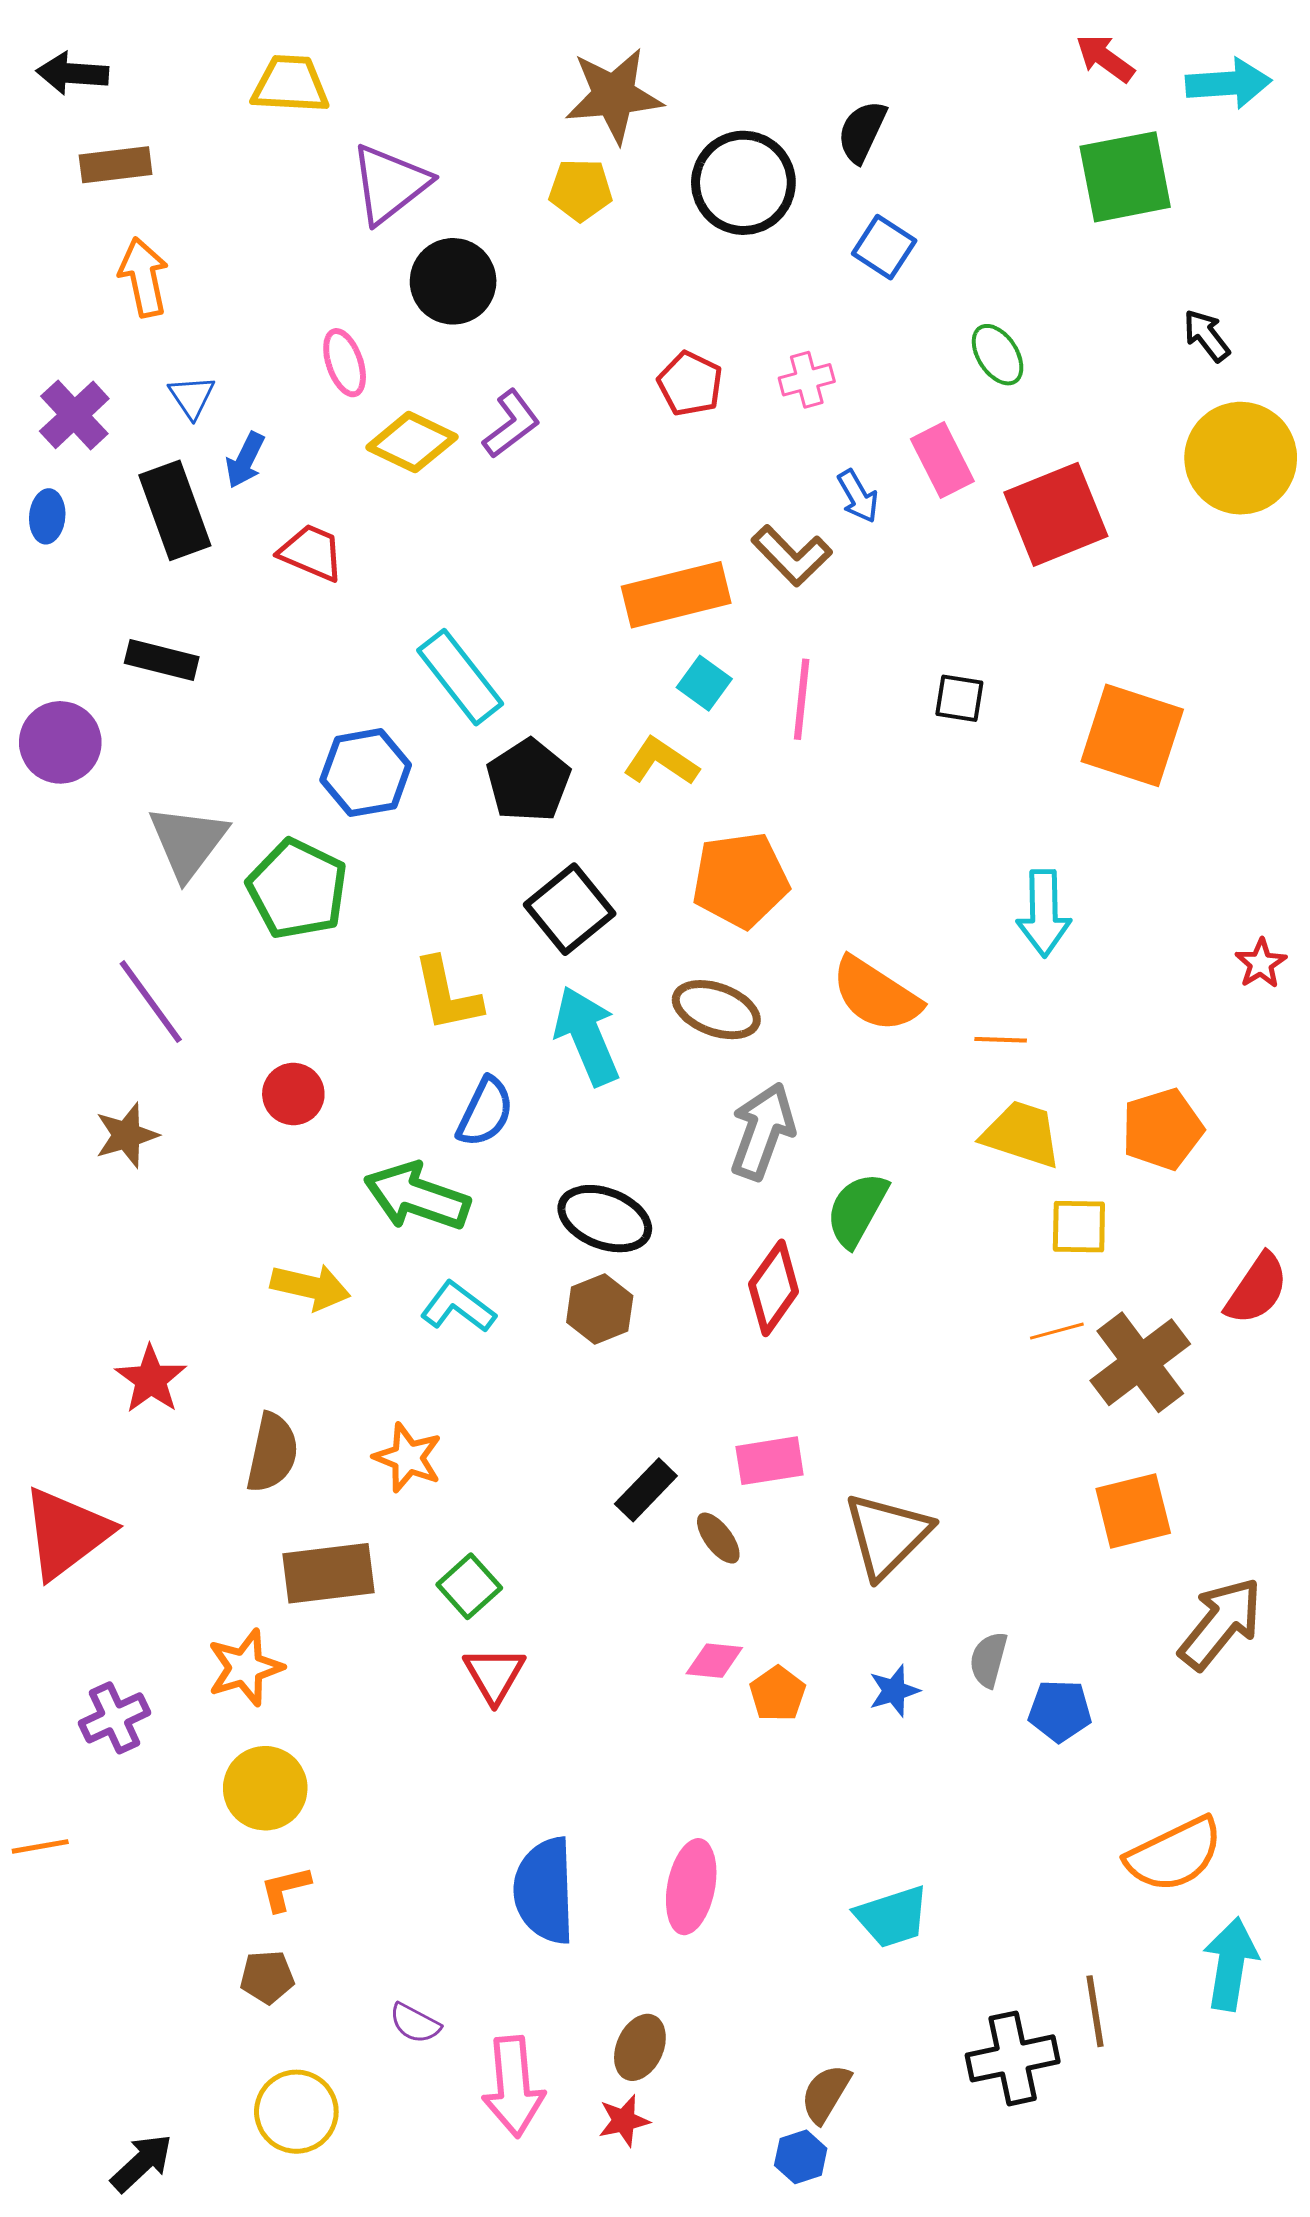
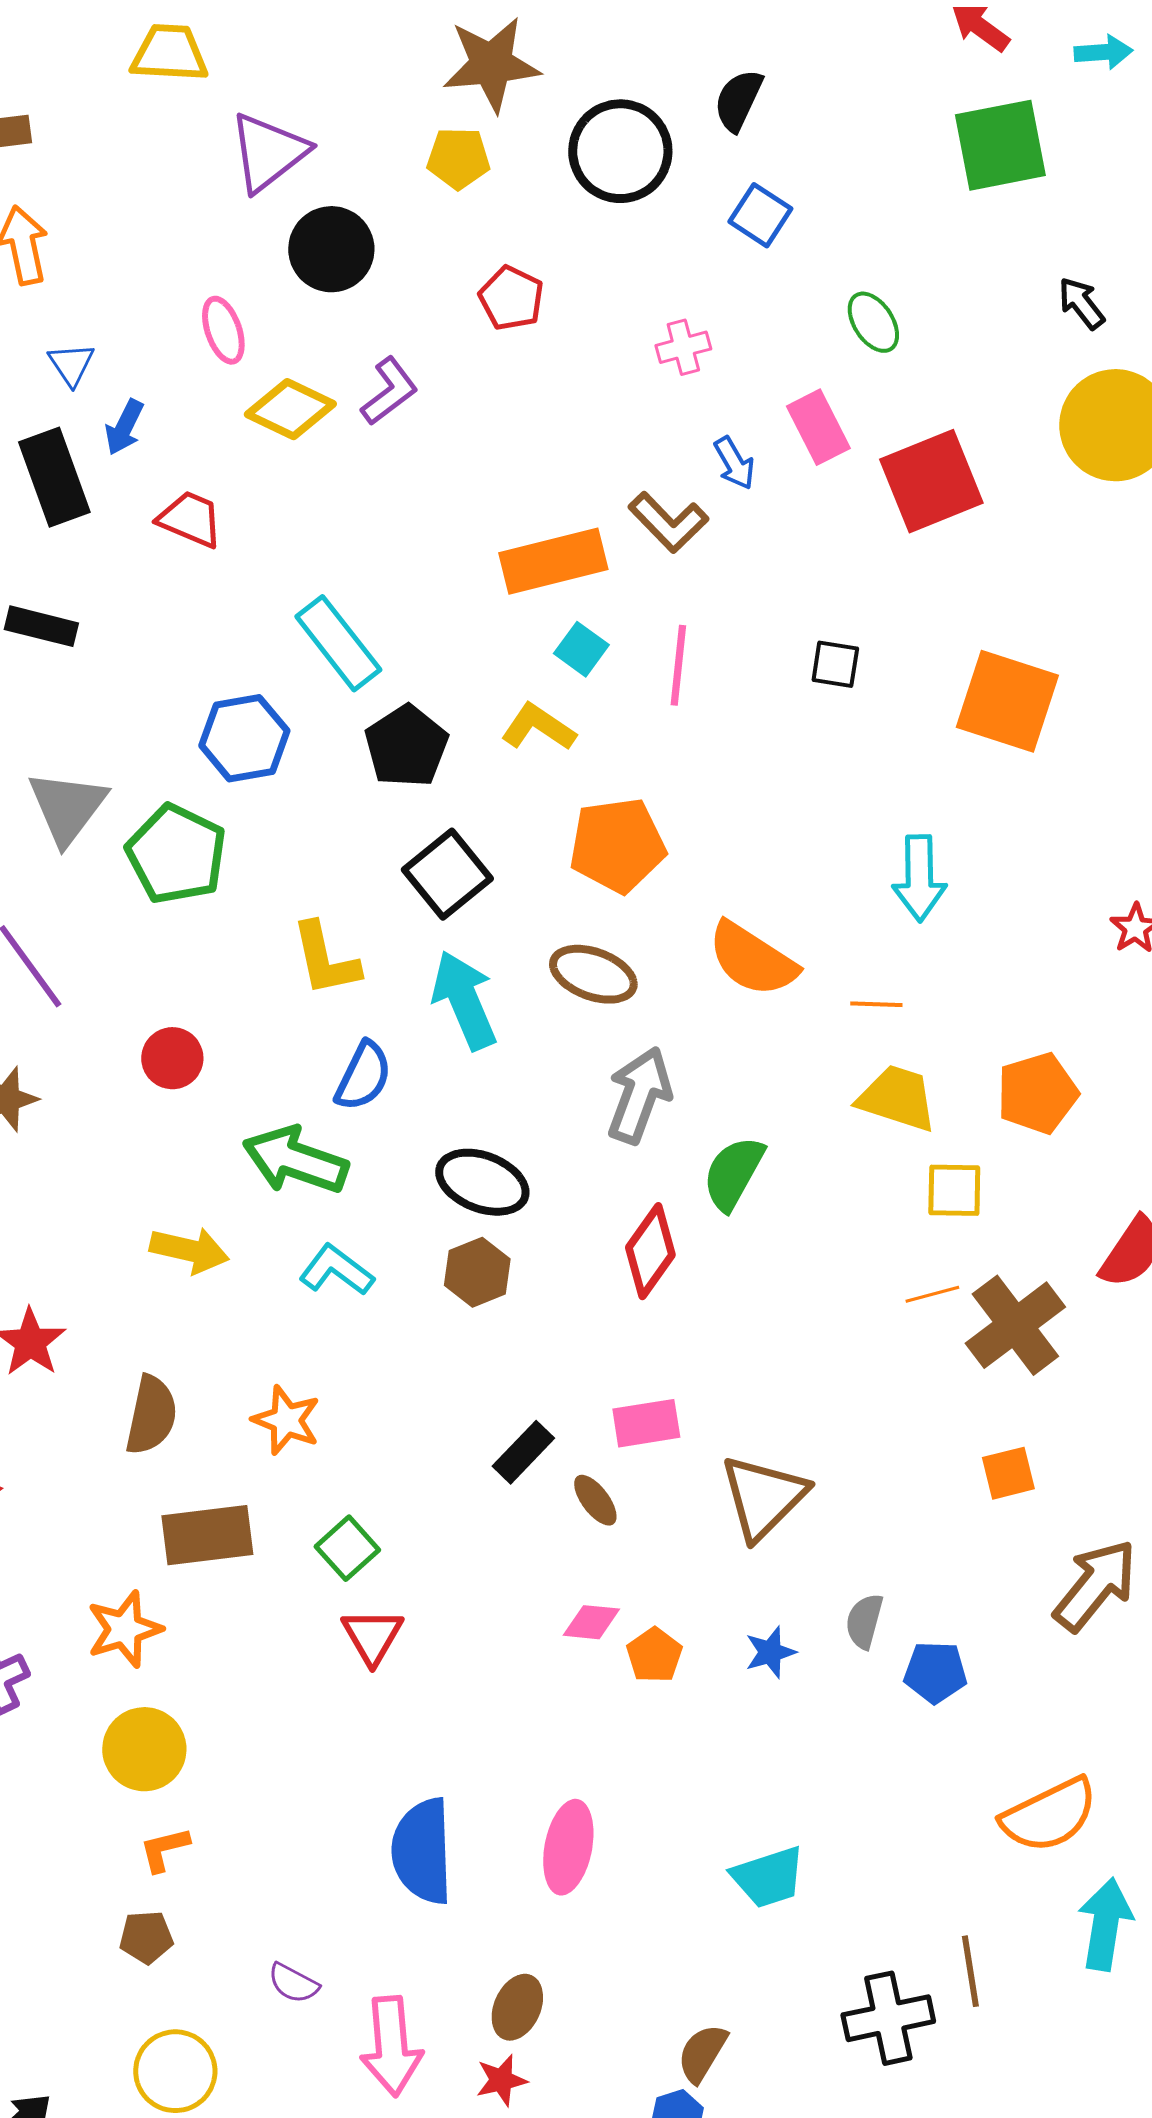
cyan arrow: (1229, 83) -> (1103, 52), size x0.7
red pentagon: (690, 384) -> (511, 298), moved
orange square: (1133, 1511) -> (1008, 1473), size x0.7

